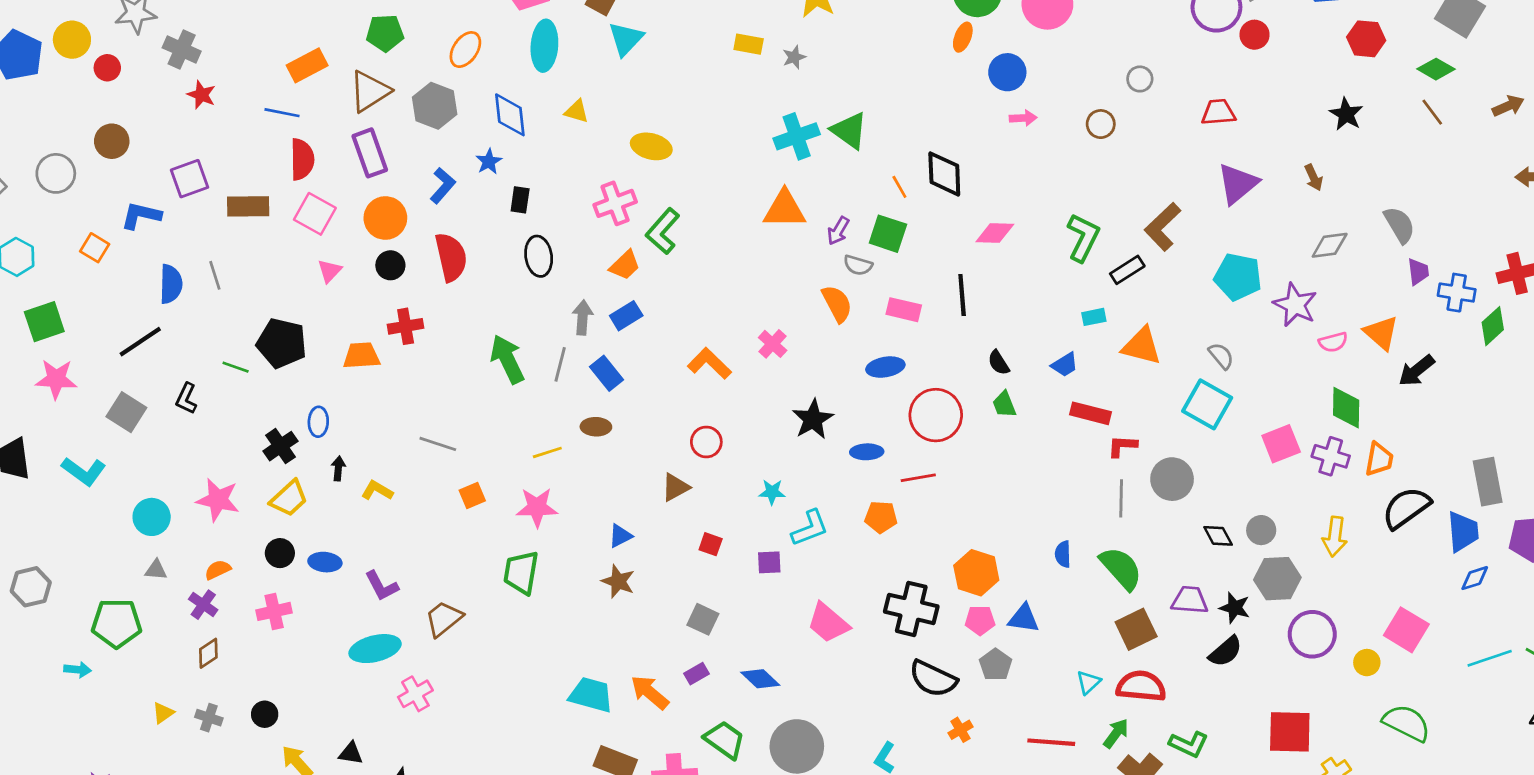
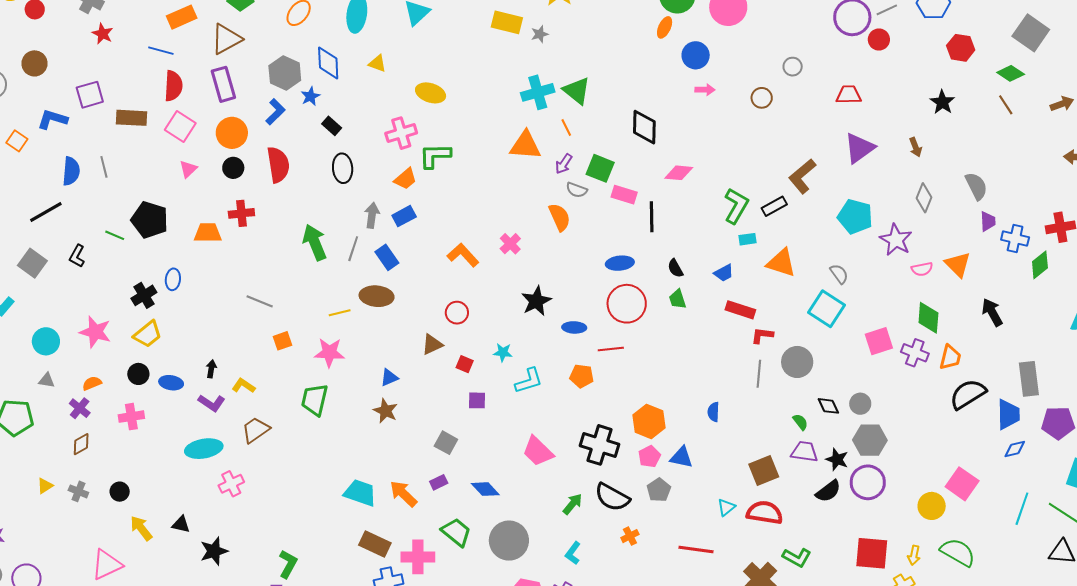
yellow rectangle: (749, 44) -> (507, 22), size x1.4
gray hexagon: (435, 106) -> (285, 73), moved
orange line: (899, 187) -> (566, 128), moved
black rectangle: (520, 200) -> (332, 126), turned -60
green L-shape: (663, 231) -> (435, 156), turned 44
green L-shape: (1083, 237) -> (736, 206), moved
gray diamond: (1330, 245) -> (924, 198), turned -64
pink rectangle: (904, 310) -> (624, 195), moved
blue ellipse: (885, 367) -> (620, 263), moved
black arrow: (1416, 371) -> (992, 312), moved, turned 96
brown ellipse: (596, 427) -> (377, 296), size x1.5
black arrow: (338, 468) -> (211, 369), moved
yellow L-shape: (377, 491) -> (243, 386), moved
yellow arrow: (1335, 537) -> (914, 555), moved, size x0.7
red square: (711, 544) -> (465, 364), moved
purple square: (769, 562) -> (477, 400), moved
green semicircle: (1121, 568) -> (800, 422), moved, size x0.5
purple L-shape: (382, 586) -> (212, 403), turned -32
pink pentagon: (980, 620) -> (649, 457), turned -30
purple circle: (1312, 634) -> (868, 482), moved
cyan line: (1490, 658) -> (1022, 509), turned -56
yellow circle: (1367, 663) -> (932, 506), size x1.4
green arrow: (1116, 733) -> (573, 504), moved

